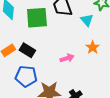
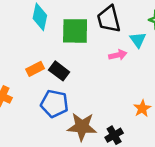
orange star: (93, 47) -> (142, 108), moved
pink arrow: (67, 58) -> (118, 55), moved

